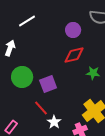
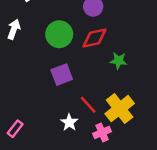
green circle: (22, 77) -> (59, 34), moved
red line: (41, 108) -> (88, 105), moved

